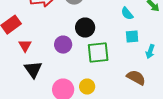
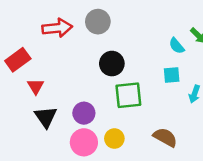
cyan semicircle: (127, 14) -> (177, 46), moved
purple circle: (63, 45) -> (84, 113), moved
brown semicircle: (136, 78) -> (165, 137), moved

